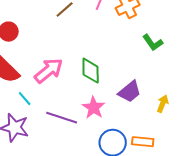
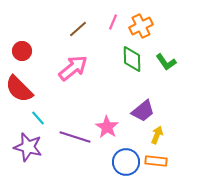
pink arrow: (49, 71) -> (73, 68), moved
green diamond: (91, 71) -> (132, 59), moved
yellow arrow: (163, 104) -> (157, 135), moved

